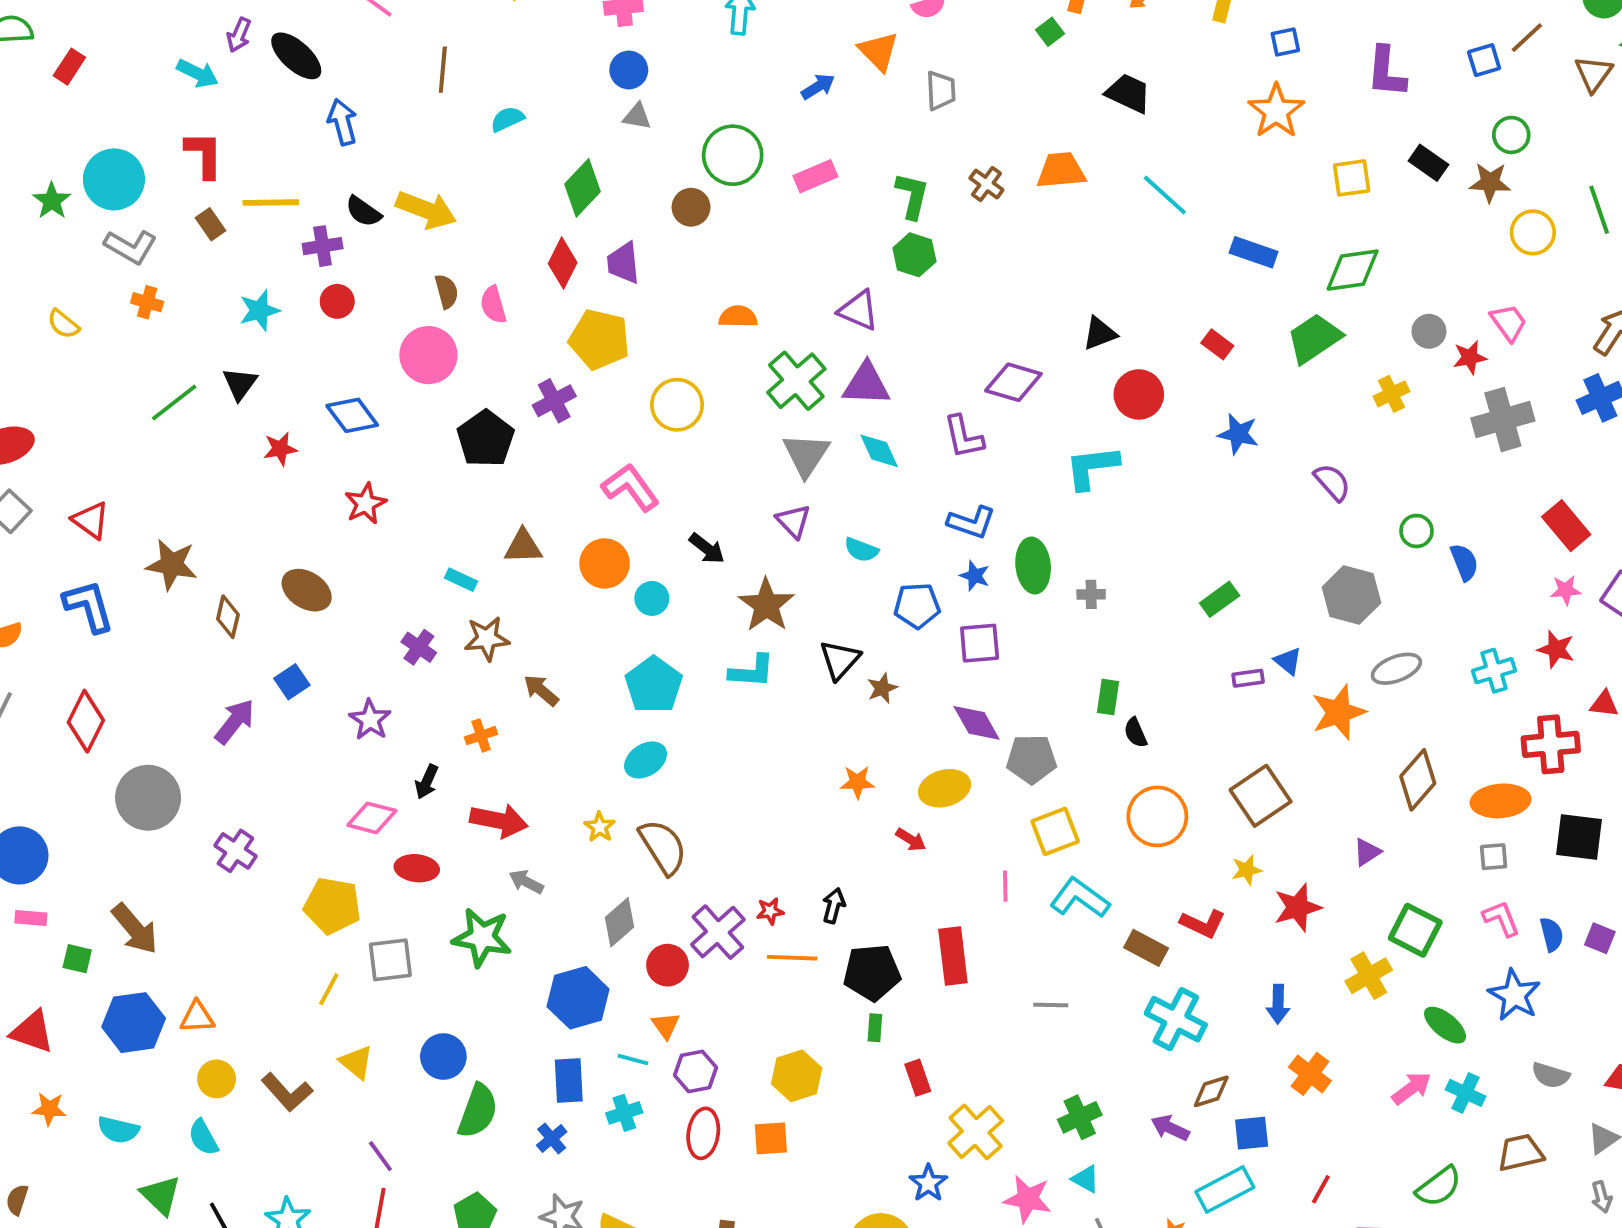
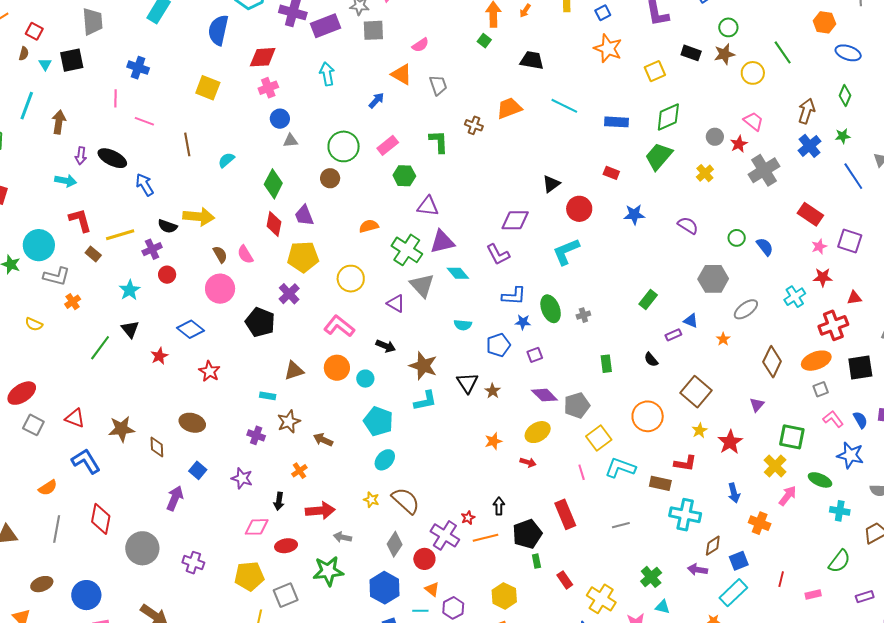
green hexagon: (914, 255) -> (404, 176), moved
orange cross: (147, 302) -> (73, 302), turned -35
purple triangle: (793, 521) -> (396, 304), moved
purple square: (980, 643) -> (535, 355), size x0.7
orange star: (1339, 712) -> (723, 339), size x0.5
black semicircle: (1136, 733) -> (651, 360), moved
pink arrow: (1411, 1088) -> (788, 496), moved

